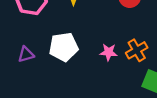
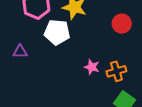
white pentagon: (64, 47) -> (57, 32), moved

